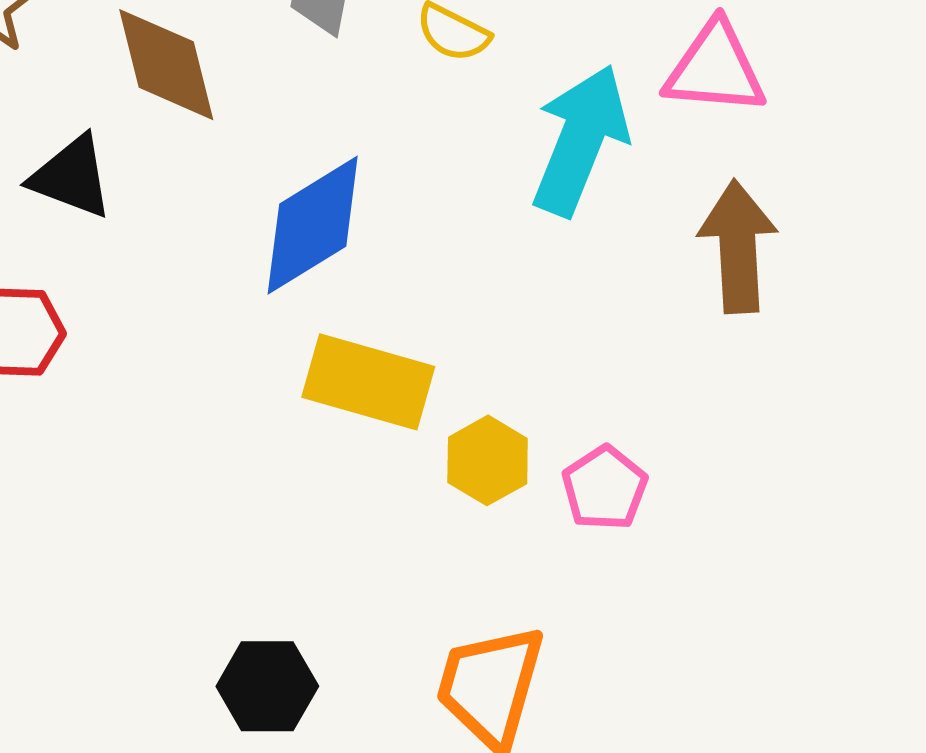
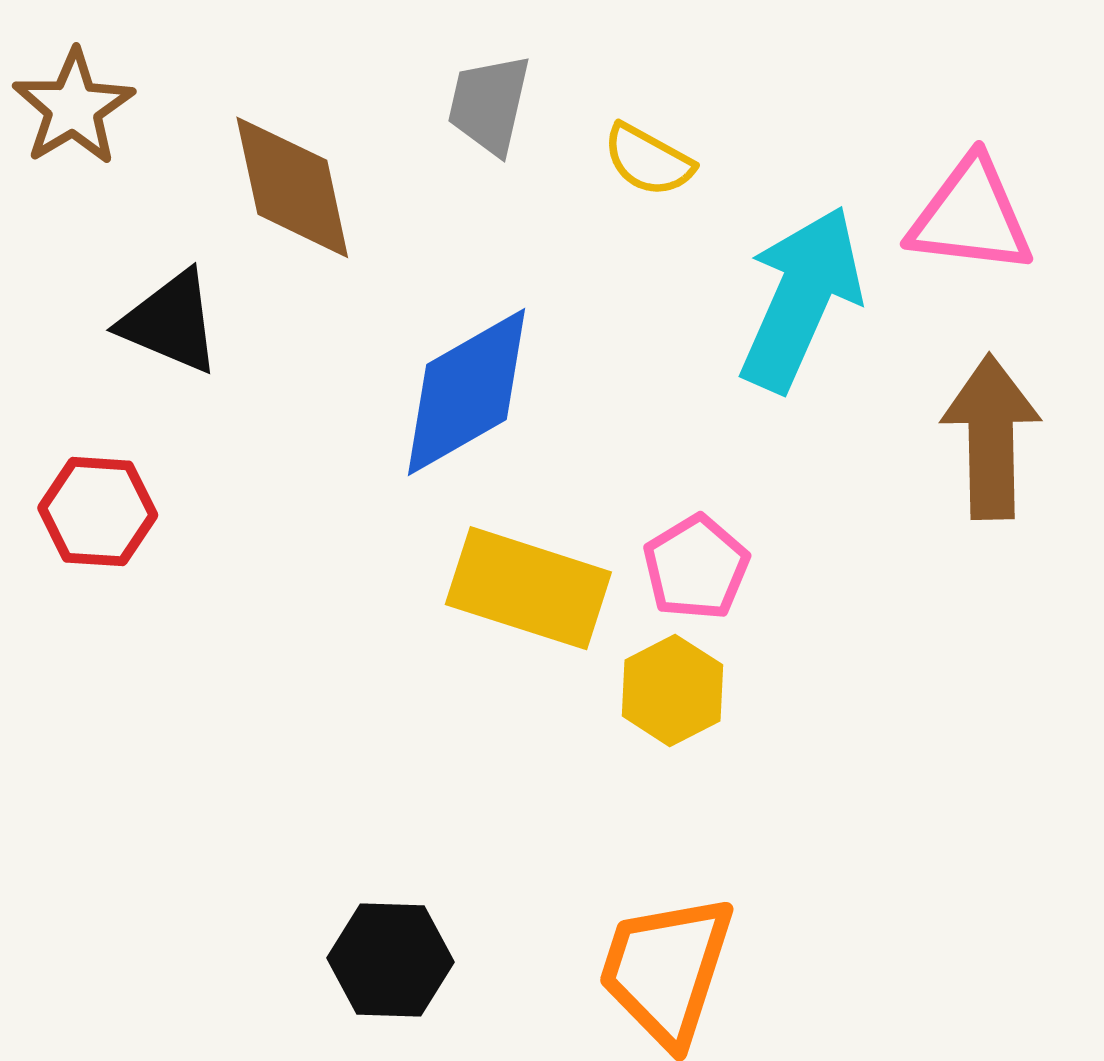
pink pentagon: (605, 488) -> (696, 567), moved

